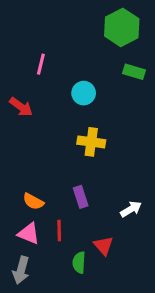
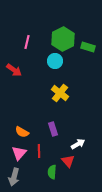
green hexagon: (122, 27) -> (63, 39), moved
yellow cross: (91, 142) -> (60, 93), turned 30
white arrow: (131, 209) -> (78, 144), moved
pink triangle: (29, 234) -> (19, 153), turned 49

